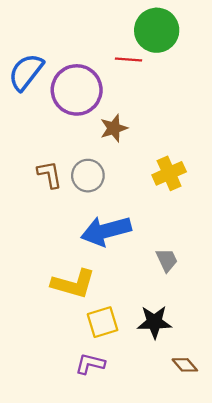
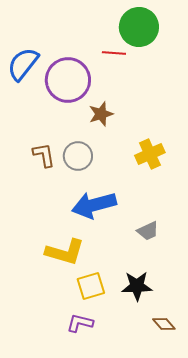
gray trapezoid: (167, 260) -> (148, 231), turned 90

